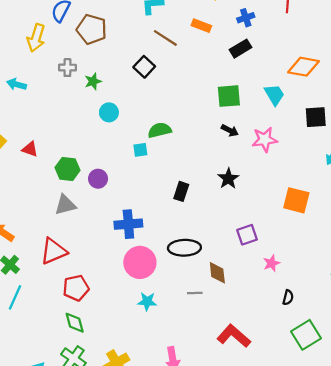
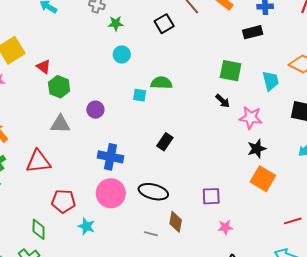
green hexagon: (68, 169) -> (59, 87), moved
black star: (228, 179) -> (257, 149), moved
red pentagon: (76, 288) -> (63, 201), moved
cyan star: (147, 301) -> (86, 226), moved

